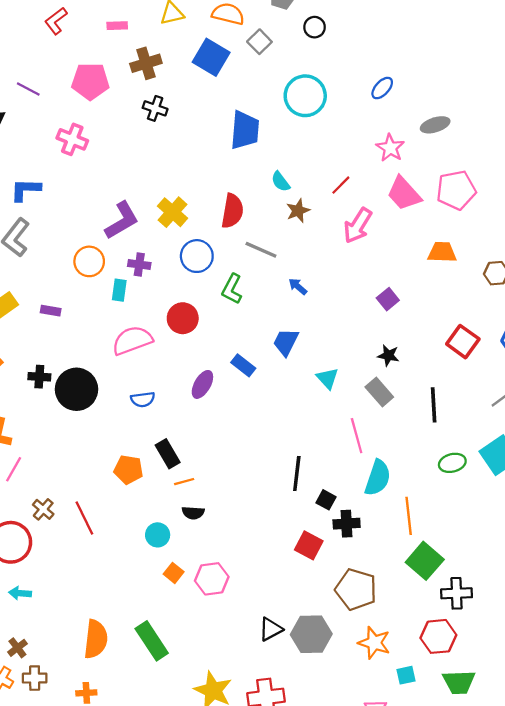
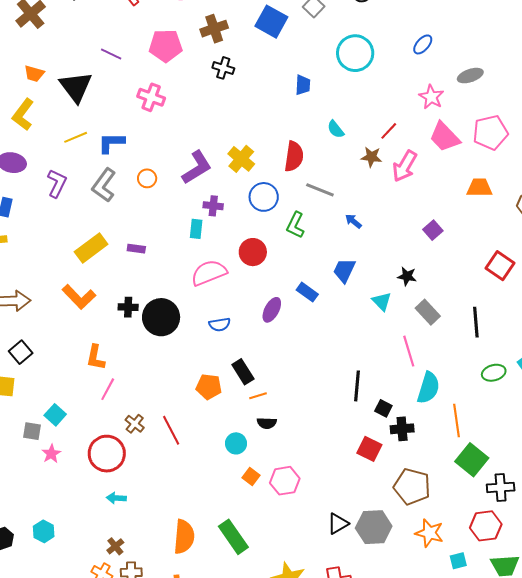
blue trapezoid: (245, 130) -> (303, 85), size x0.6
brown star: (298, 211) -> (371, 157), moved, turned 30
orange circle: (89, 261) -> (147, 178), moved, size x0.7
black star: (388, 355) -> (407, 276), moved

